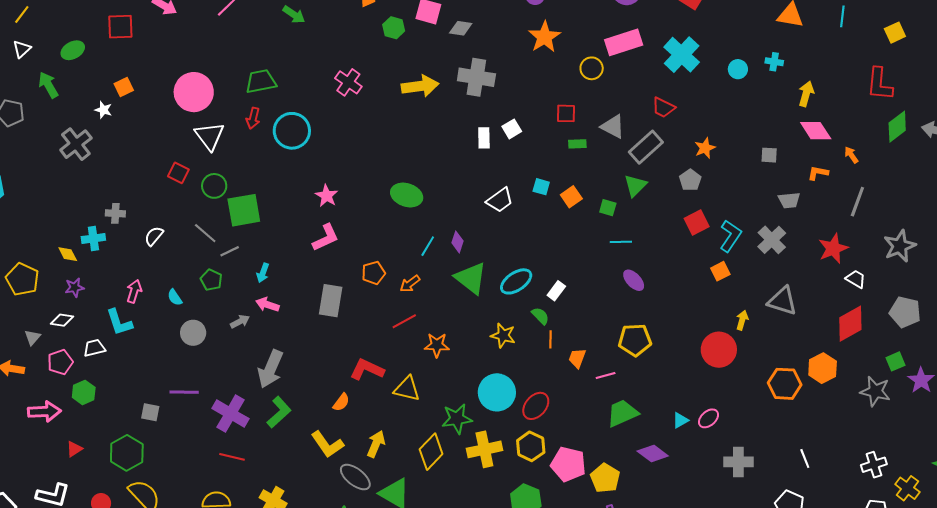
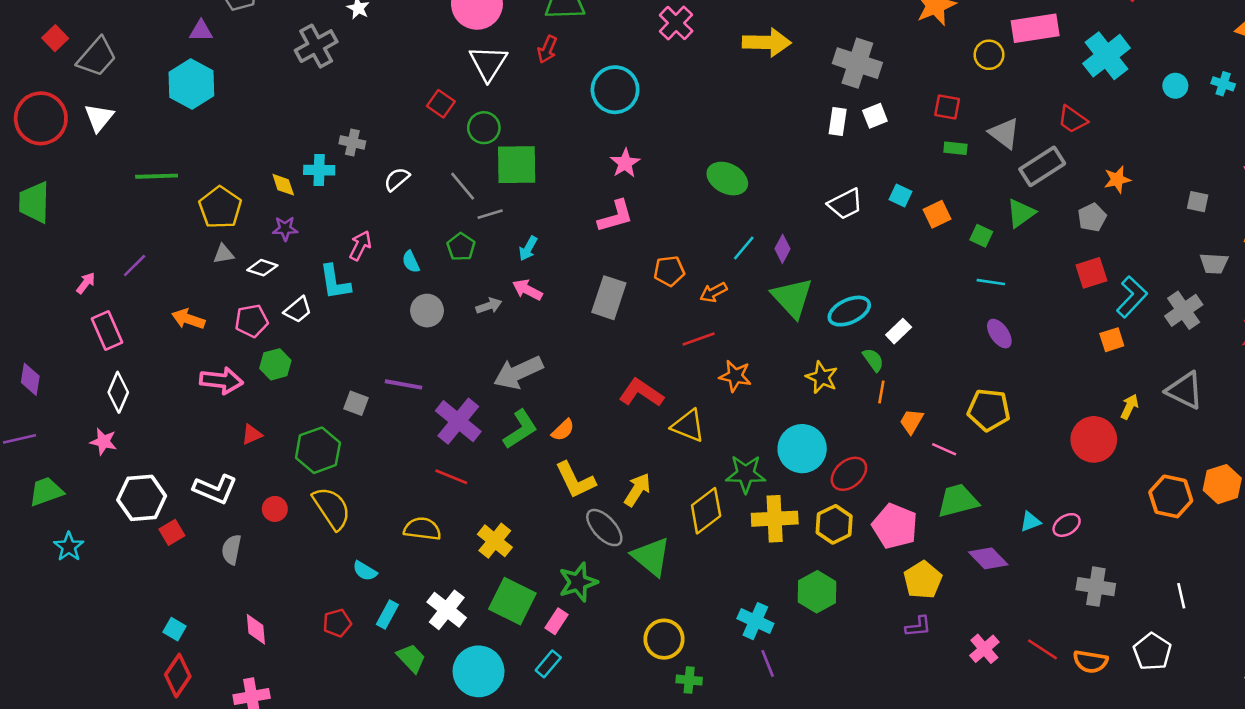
gray cross: (476, 77) -> (857, 63), moved
cyan circle: (292, 131) -> (615, 90), moved
gray triangle: (33, 337) -> (223, 254), moved, turned 30
white trapezoid: (94, 348) -> (298, 310), turned 145
gray arrow: (270, 369) -> (518, 373), turned 33
pink line: (606, 375) -> (944, 449), turned 30
orange semicircle: (341, 402) -> (563, 430), moved
pink pentagon: (568, 464) -> (895, 526), moved

